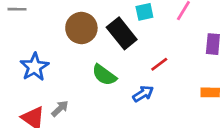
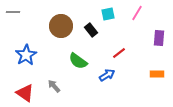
black rectangle: (122, 33) -> (91, 30), size x0.6
gray arrow: (60, 109) -> (54, 86), moved, turned -88

